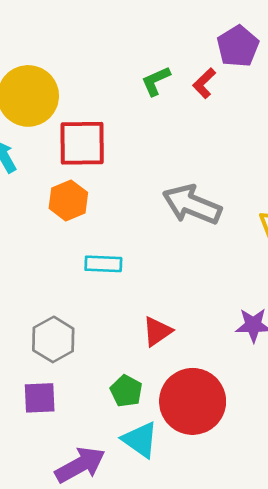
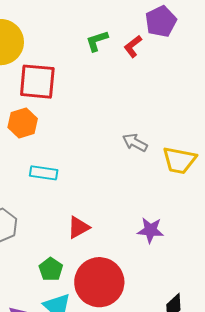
gray arrow: (192, 205) -> (135, 143), moved, size x0.6

